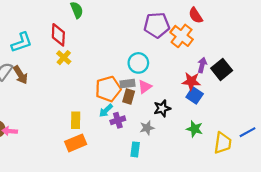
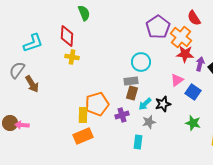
purple pentagon: (157, 25) -> (158, 27), turned -30
yellow cross: (64, 58) -> (72, 57), turned -32
brown arrow: (20, 75) -> (32, 84), moved
red star: (191, 81) -> (185, 54), moved
pink triangle: (145, 87) -> (177, 80), moved
orange pentagon: (108, 89) -> (97, 104), moved
cyan arrow: (106, 111) -> (145, 104), moved

